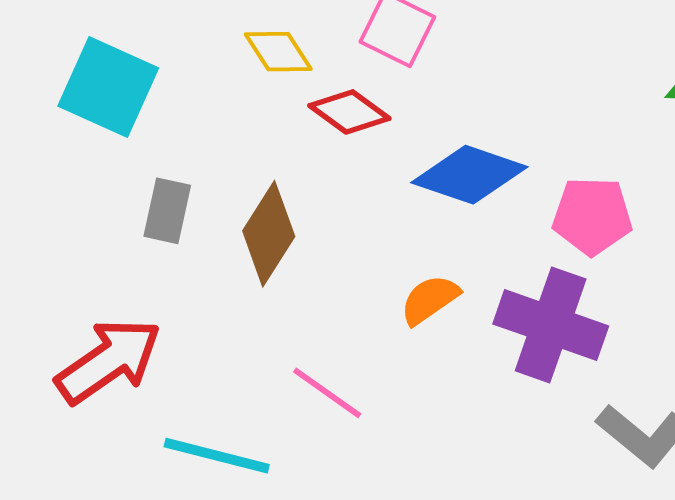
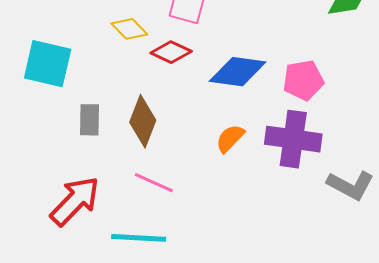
pink line: (327, 393) -> (154, 183), moved

